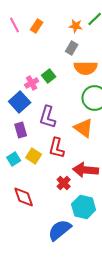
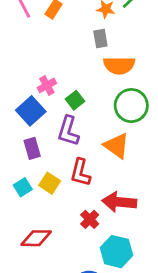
gray rectangle: (72, 48) -> (100, 39), turned -40
green square: (49, 76) -> (75, 100), moved
red diamond: (24, 197) -> (36, 238), turned -70

